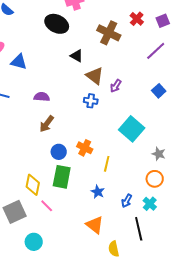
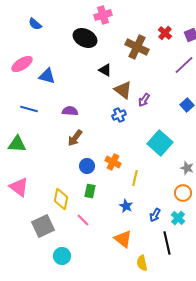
blue cross: (91, 101) -> (119, 115), turned -32
green rectangle: (62, 177) -> (90, 191), size x0.6
pink line: (47, 206) -> (83, 220), moved

